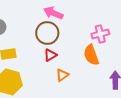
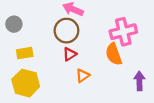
pink cross: (100, 34) -> (123, 32), size x1.4

